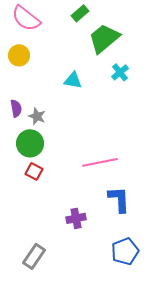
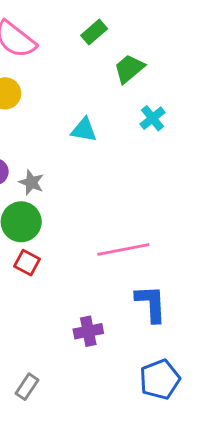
green trapezoid: (104, 38) -> (129, 69), size x0.7
gray rectangle: (34, 256) -> (27, 387), size x0.7

